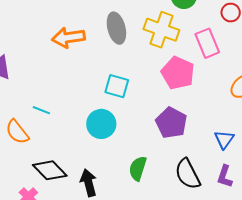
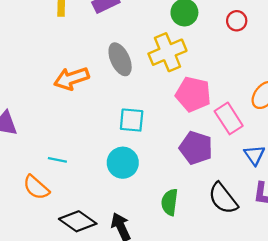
yellow cross: (161, 30) -> (167, 52), turned -32
pink rectangle: (207, 43) -> (229, 118), moved

